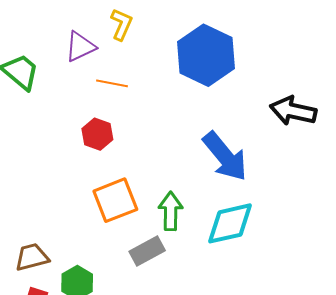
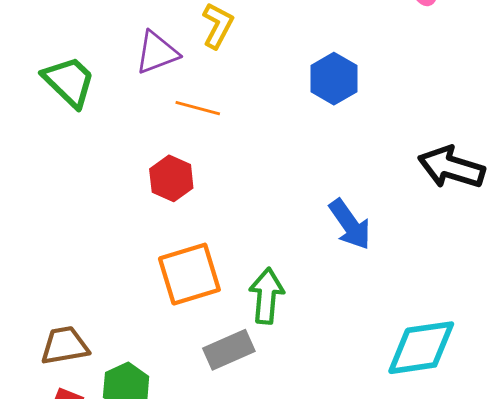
blue hexagon: (206, 55) -> (334, 79), size x0.6
blue arrow: (225, 156) -> (350, 224), size x0.7
cyan diamond: (230, 223) -> (421, 348), moved

